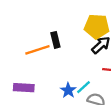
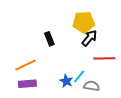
orange line: (37, 50) -> (26, 65), moved

